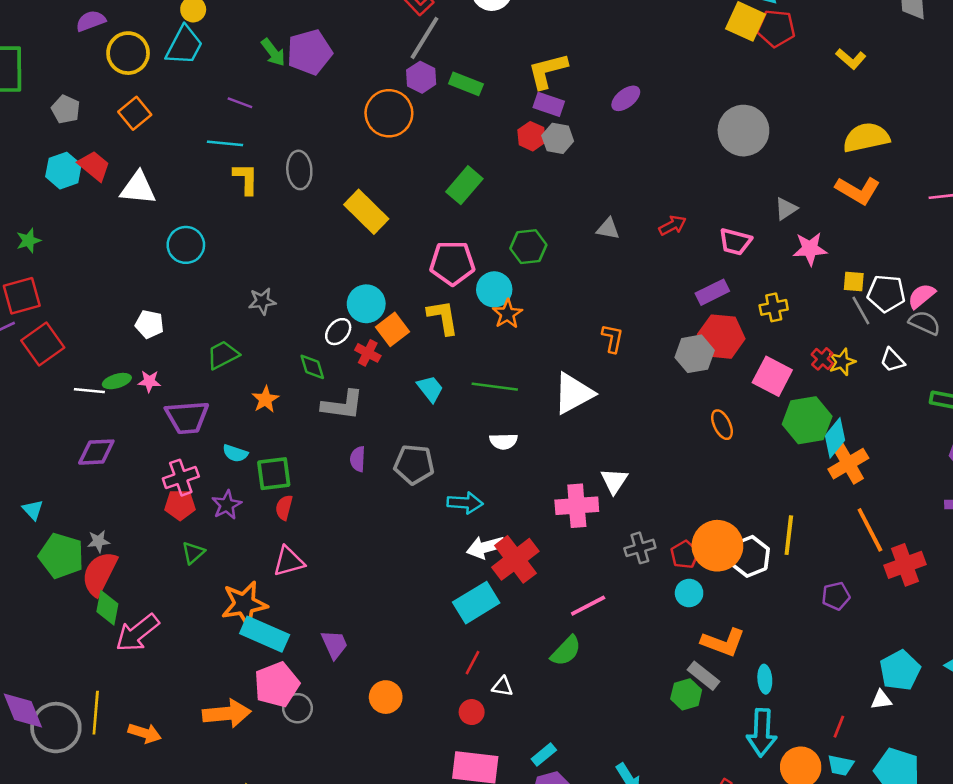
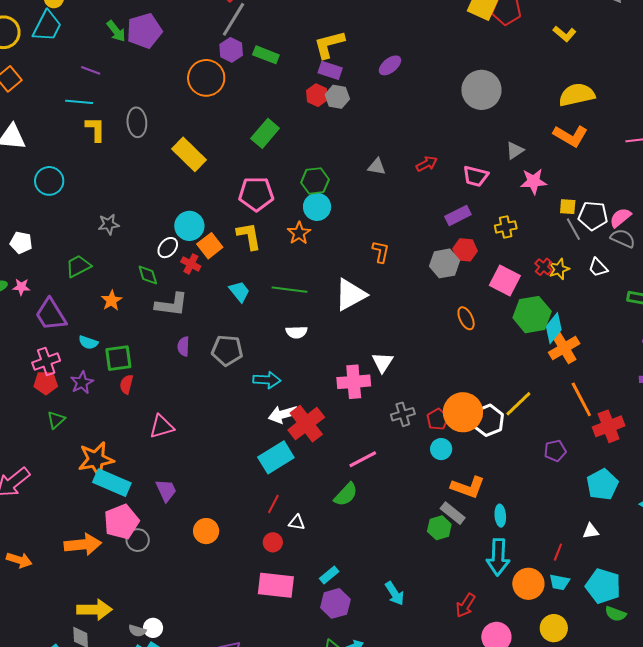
cyan circle: (494, 289) -> (317, 207), moved
red hexagon: (721, 337) -> (465, 250), size x0.7
purple trapezoid: (187, 417) -> (51, 315), turned 63
yellow line: (789, 535) -> (518, 404), turned 40
pink triangle: (289, 561) -> (162, 427), moved
cyan pentagon: (900, 670) -> (602, 484), moved

